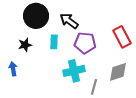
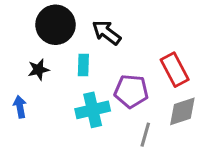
red rectangle: (122, 37) -> (175, 70), moved
purple pentagon: (85, 43) -> (131, 91), moved
cyan cross: (74, 71) -> (93, 110), moved

